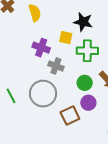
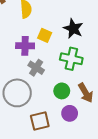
yellow square: (66, 38) -> (45, 35), moved
purple cross: (41, 48) -> (25, 46), turned -30
purple circle: (88, 103) -> (70, 113), moved

